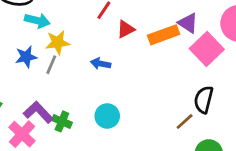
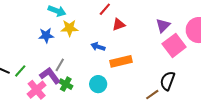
purple triangle: (188, 23) -> (163, 25), turned 35
orange rectangle: (164, 35) -> (121, 61), moved
gray line: (51, 65) -> (60, 65), moved

